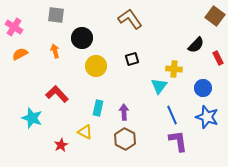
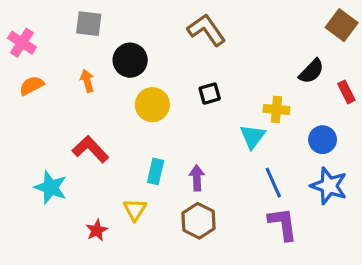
yellow triangle: (85, 132) -> (135, 210), turned 35

